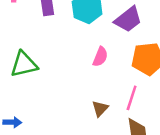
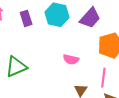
pink semicircle: (100, 57) -> (71, 59), moved, turned 91

